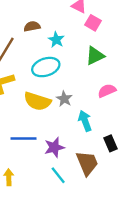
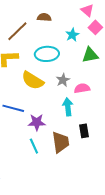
cyan star: (56, 40) -> (72, 35), moved
pink semicircle: (107, 91) -> (82, 88), moved
gray star: (64, 99) -> (63, 80), moved

